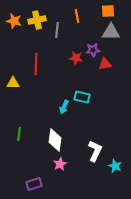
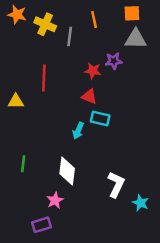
yellow cross: (37, 20) -> (45, 24), turned 36
orange star: (14, 21) -> (17, 14), moved
red triangle: (105, 64) -> (89, 96), moved, turned 32
pink star: (60, 164) -> (55, 200), moved

